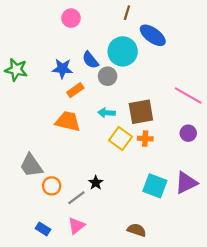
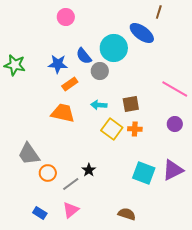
brown line: (127, 13) -> (159, 12), moved
brown square: (141, 112) -> (131, 104), size x0.7

